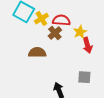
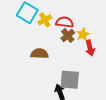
brown cross: (55, 33) -> (68, 35), moved
gray square: (84, 77) -> (70, 80), moved, size x1.5

